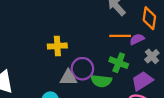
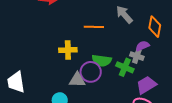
orange line: (120, 36) -> (94, 27), moved
gray cross: (152, 56) -> (137, 56), moved, turned -32
green semicircle: (101, 81) -> (102, 61), moved

